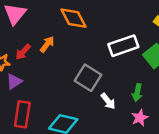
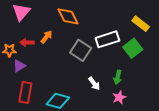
red arrow: (23, 52) -> (27, 42), turned 48
gray square: (88, 78) -> (81, 50), moved

